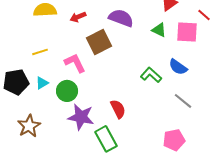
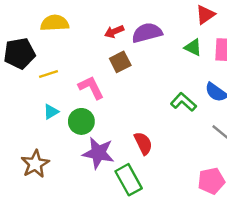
red arrow: (78, 17) -> (114, 32), moved
purple semicircle: (121, 18) -> (147, 33), turned -35
brown square: (99, 42) -> (120, 62), size x0.7
black pentagon: (16, 82) -> (19, 53), moved

